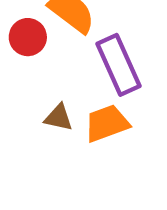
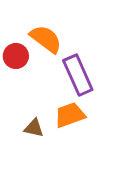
brown triangle: (59, 118) -> (34, 128), moved

